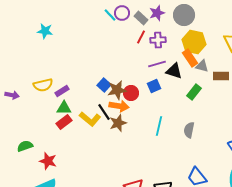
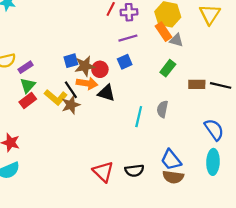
black triangle: (174, 71) -> (106, 93), moved
brown rectangle: (221, 76) -> (197, 84), moved
blue square: (104, 85) -> (71, 61), turned 32
green triangle: (64, 108) -> (28, 85), turned -49
brown star: (118, 123) -> (71, 105), moved
cyan line: (159, 126) -> (139, 117), moved

